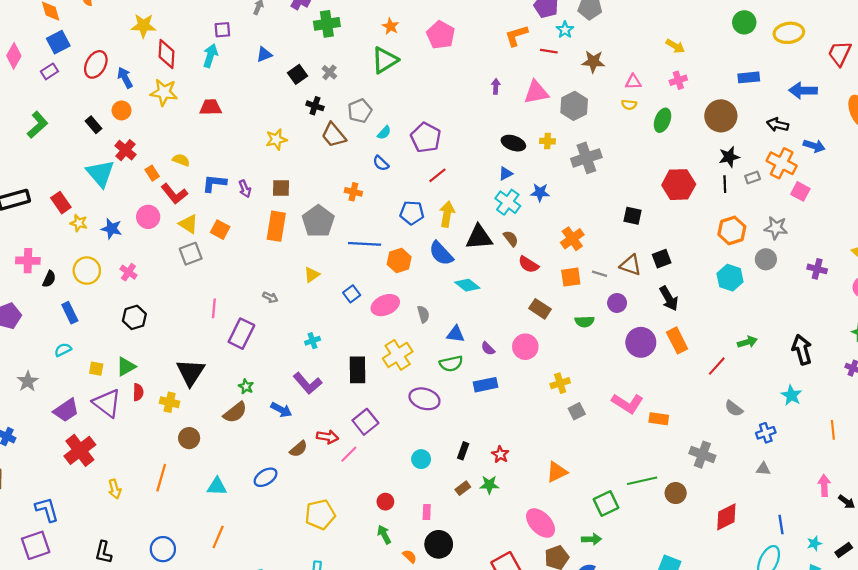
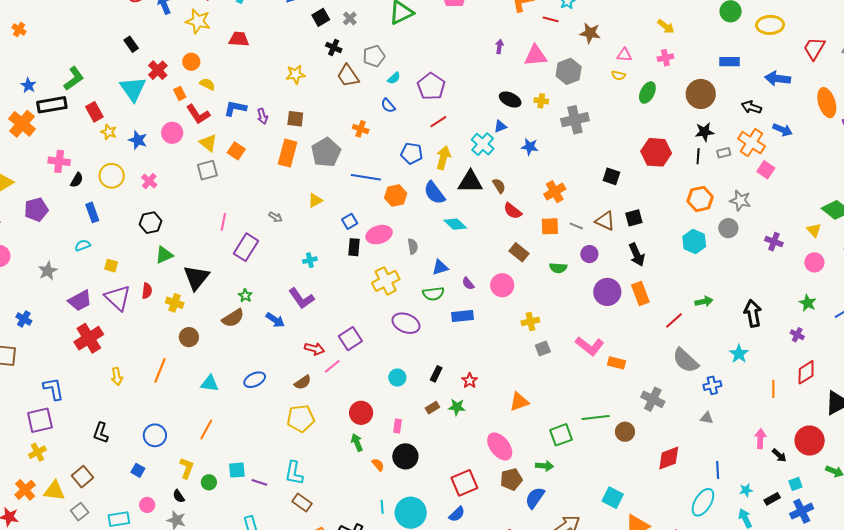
orange circle: (122, 110) -> (191, 62), moved
green L-shape: (38, 125) -> (74, 79), moved
cyan cross: (508, 202) -> (483, 144), moved
blue triangle: (456, 334) -> (440, 267), turned -30
green triangle: (126, 366) -> (164, 255), moved
black rectangle: (358, 370) -> (354, 247), moved, size x0.7
gray semicircle: (734, 408) -> (686, 360), size x1.6
brown semicircle: (298, 449) -> (303, 382), moved
red circle: (385, 502) -> (361, 413), size x1.5

